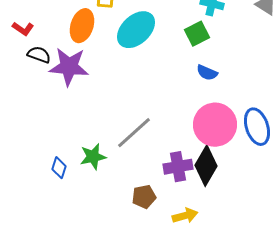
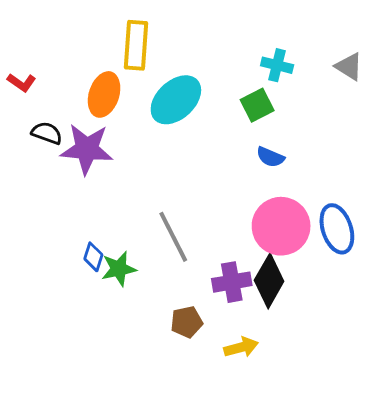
red L-shape: (23, 29) -> (22, 82), moved
gray line: (134, 133) -> (173, 237), turned -75
blue diamond: (59, 168) -> (93, 257), moved

